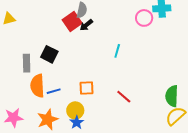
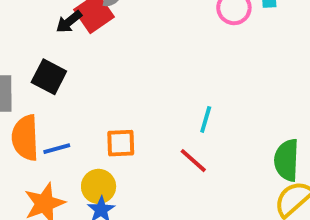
black arrow: (86, 25) -> (69, 22), moved
cyan line: (117, 51) -> (206, 119), moved

